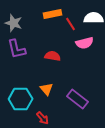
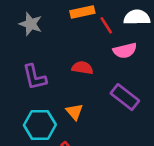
purple L-shape: (17, 49) -> (35, 77), moved
purple rectangle: (78, 99) -> (125, 97), moved

